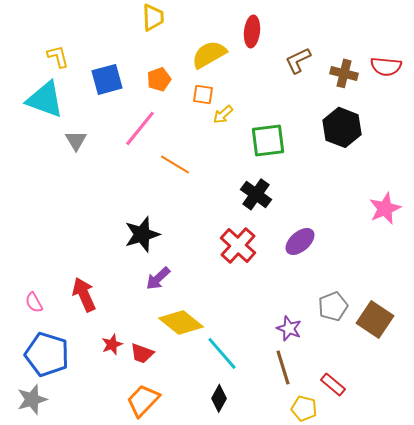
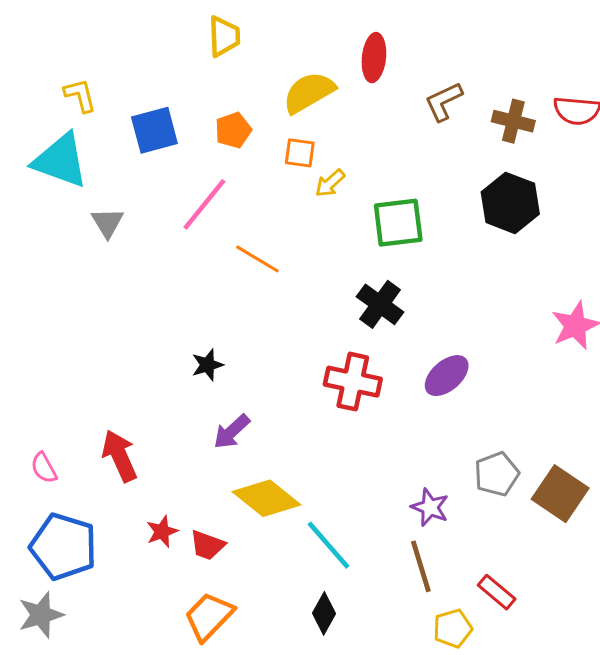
black star: (142, 234) -> (207, 365), size x0.6
red cross: (238, 245) -> (353, 382), turned -30
yellow pentagon: (304, 408) -> (453, 628), turned -30

